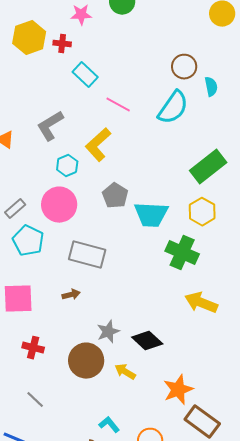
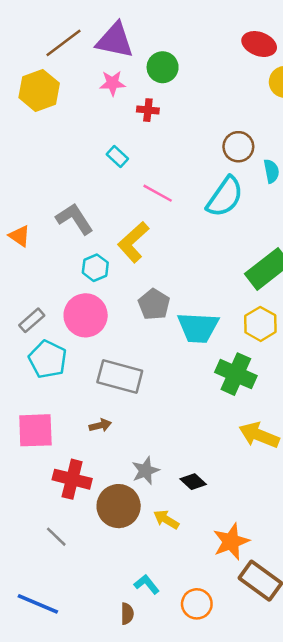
yellow hexagon: (29, 38) -> (39, 90), moved
red cross: (62, 44) -> (148, 110), moved
cyan rectangle: (85, 75) -> (117, 156), size x0.7
gray L-shape: (50, 126) -> (75, 219), turned 88
black diamond: (147, 341) -> (193, 482), size x0.7
red cross: (33, 348) -> (72, 479), moved, size x1.4
gray line: (35, 400) -> (56, 537), moved

